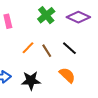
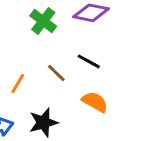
orange line: (28, 48) -> (18, 84), moved

